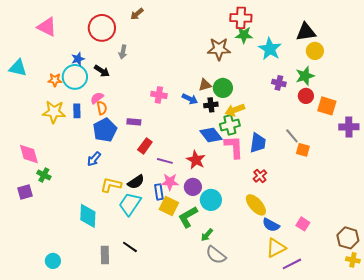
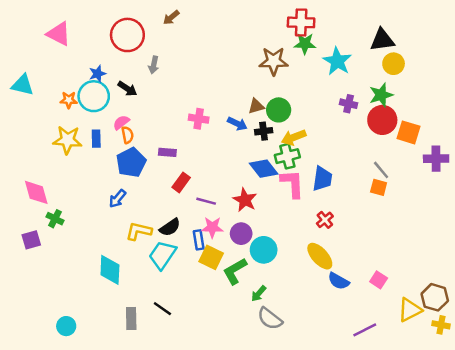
red circle: (306, 96) -> (382, 120), size x1.5
gray line: (292, 136) -> (381, 170), moved
yellow triangle: (276, 248) -> (410, 310), moved

